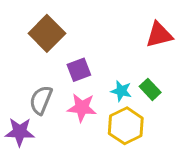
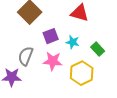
red triangle: (159, 35) -> (80, 13), moved, turned 30
cyan star: (121, 91) -> (73, 42), moved

